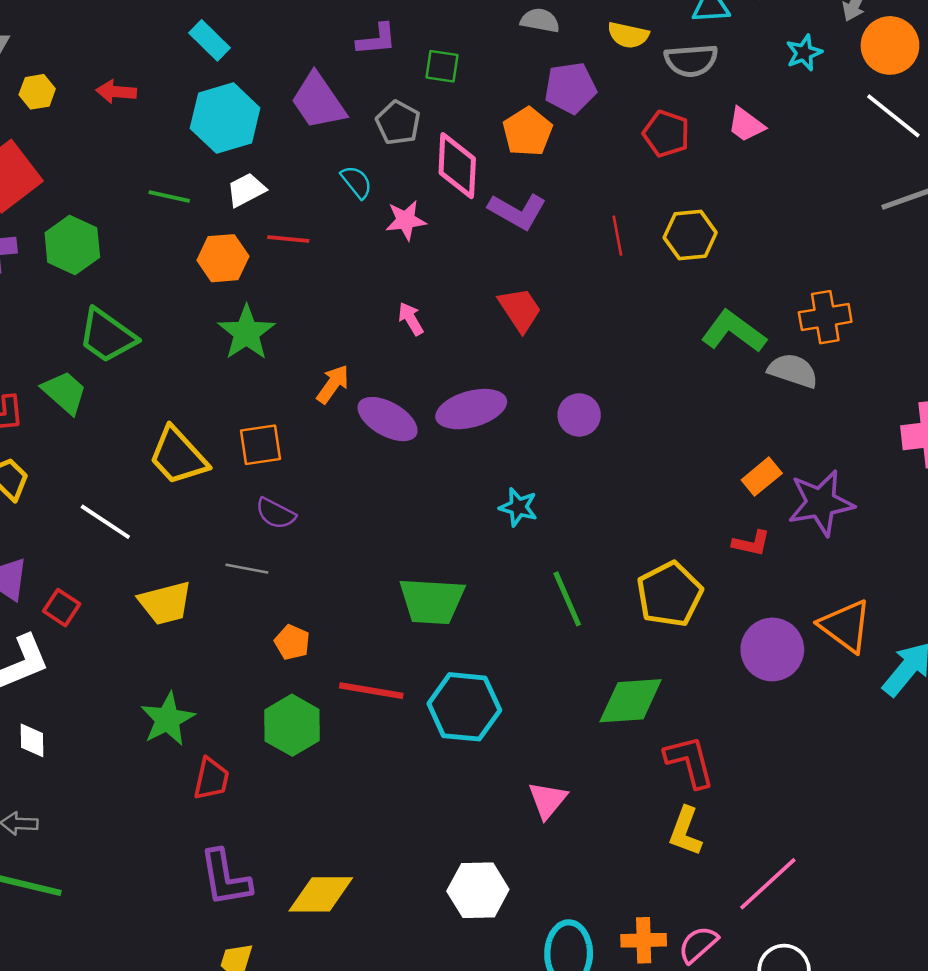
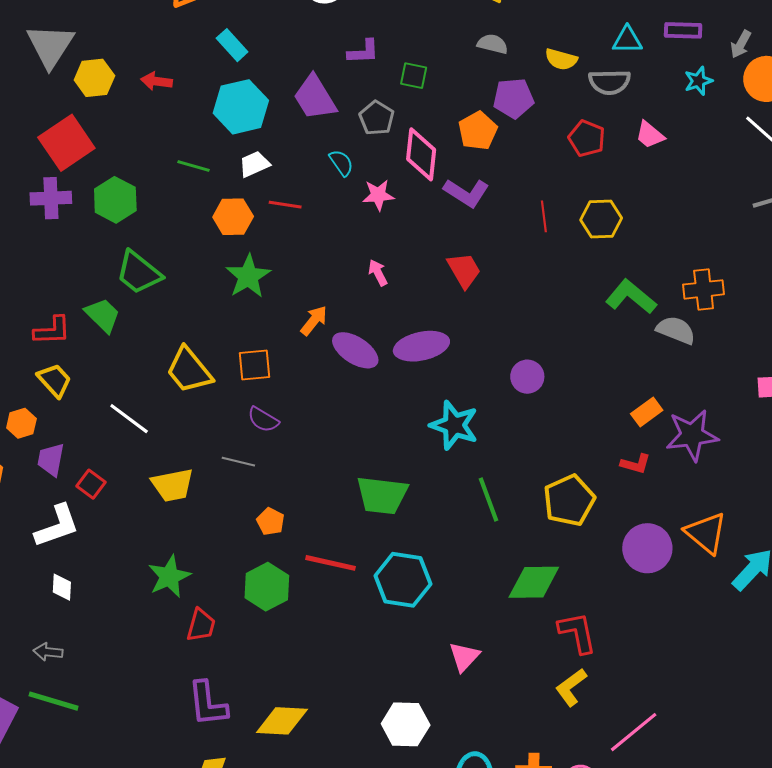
yellow hexagon: (37, 92) -> (94, 78), size x1.4
purple circle: (579, 415) -> (527, 377), moved
cyan star: (518, 507) -> (454, 425), size x1.6
yellow L-shape: (685, 831) -> (571, 687), turned 30

